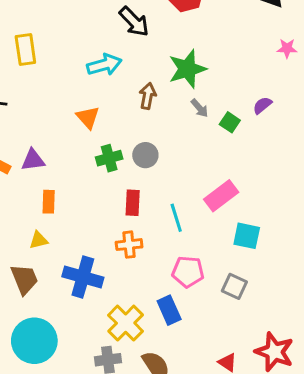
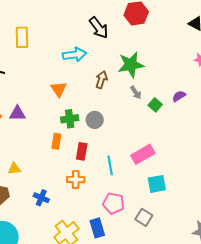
orange rectangle: (49, 202) -> (56, 141), moved
cyan square: (247, 236) -> (157, 184), turned -30
blue cross: (83, 277) -> (41, 198), size x0.6

